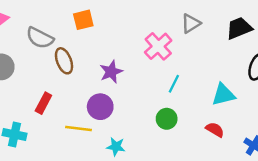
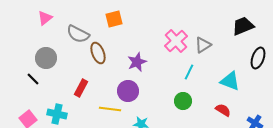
gray triangle: (191, 23) -> (203, 45), moved
cyan triangle: (223, 95) -> (230, 81), turned 35

